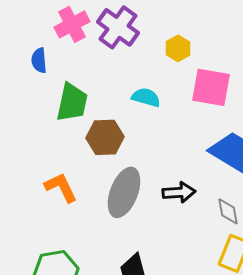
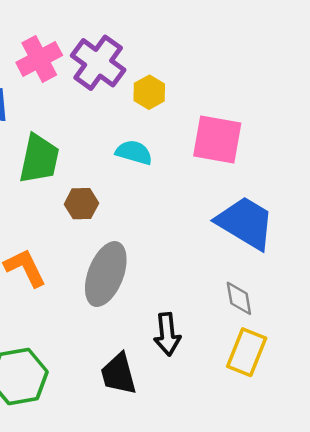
yellow hexagon: (178, 48) -> (149, 92), moved
brown hexagon: (105, 137) -> (81, 204), size x0.7
black arrow: (179, 192) -> (167, 334), moved, turned 88

